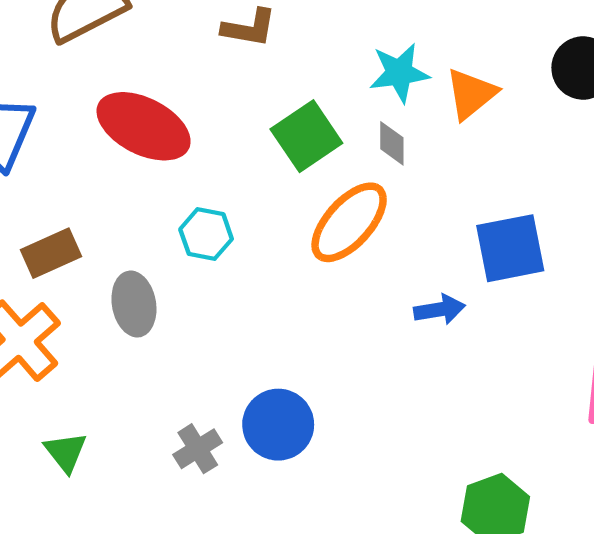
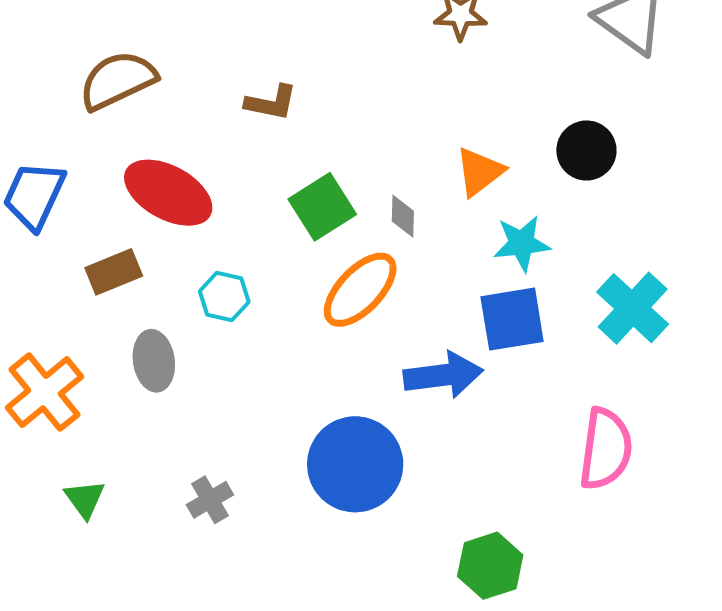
cyan star: (399, 73) -> (522, 243), moved
brown rectangle: (51, 253) -> (114, 272), moved
blue arrow: (439, 310) -> (443, 375), size x1.6
blue circle: (278, 425) -> (355, 464), moved, size x1.4

